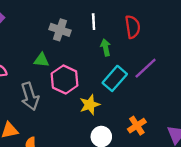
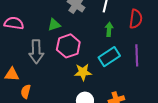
green triangle: (41, 60) -> (54, 25), turned -40
purple line: (146, 68) -> (137, 55), turned -65

